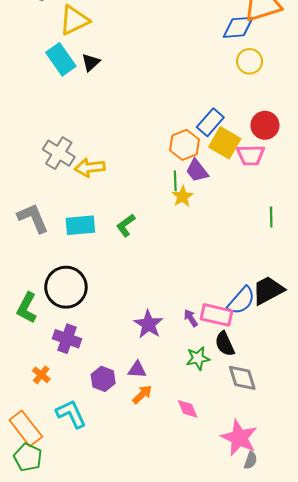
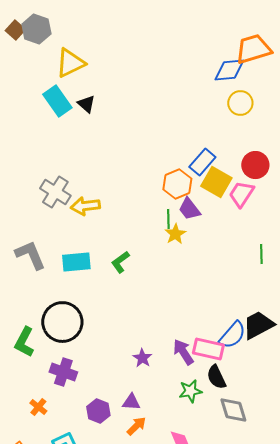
black triangle: (91, 62) -> (86, 104), turned -36
pink trapezoid: (251, 155) -> (241, 194), turned 124
purple arrow: (191, 318) -> (183, 352), size x1.5
purple star: (148, 324) -> (142, 358), size x0.7

